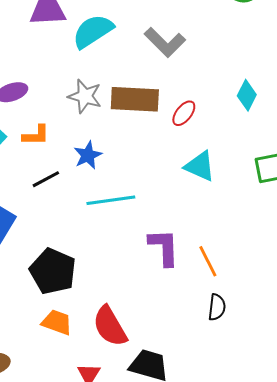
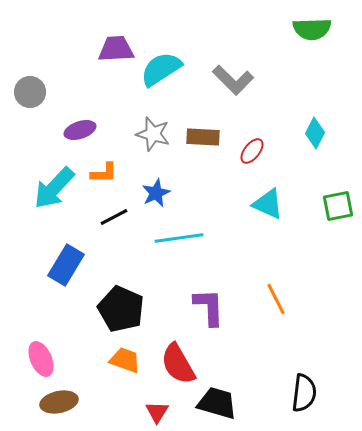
brown rectangle: (135, 99) -> (203, 137), size x0.7
purple L-shape: (164, 247) -> (209, 307), moved
black semicircle: (217, 307) -> (304, 393), moved, size x1.4

